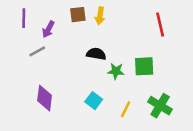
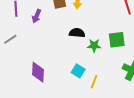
gray line: (37, 51) -> (10, 39), moved
yellow line: (126, 109) -> (94, 82), moved

